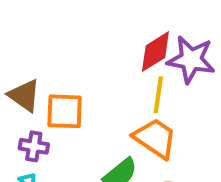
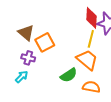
red diamond: (155, 52) -> (91, 18), turned -60
orange square: (65, 111) -> (45, 42), turned -36

